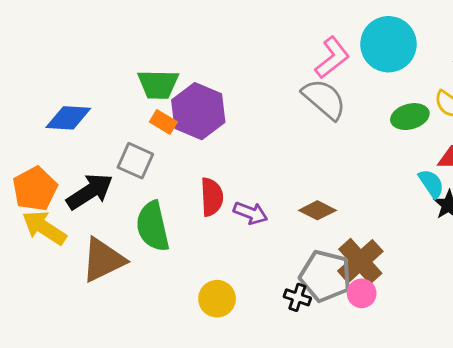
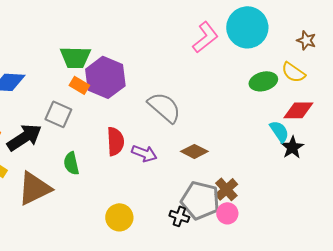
gray semicircle: (324, 99) -> (164, 107), moved
green semicircle: (153, 226) -> (71, 163), size x0.6
brown cross: (360, 261) -> (226, 189), size x0.7

